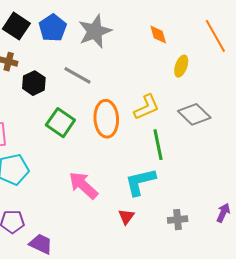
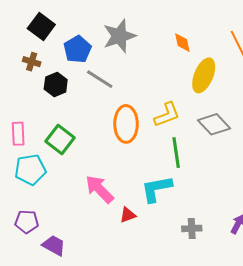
blue pentagon: (53, 28) -> (77, 49), moved
yellow ellipse: (181, 66) -> (204, 75), size x1.6
green square: (60, 123) -> (60, 139), moved
red triangle: (126, 217) -> (128, 215), moved, turned 30

